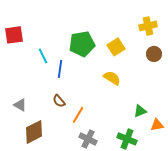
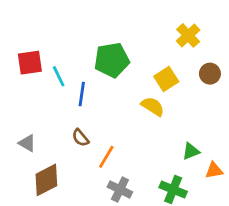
yellow cross: (148, 26) -> (188, 35), moved, turned -30
red square: (14, 35) -> (30, 63), moved
yellow square: (116, 47) -> (166, 79), moved

